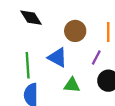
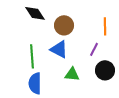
brown circle: (75, 31) -> (64, 25), moved

